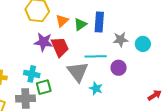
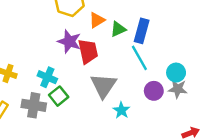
gray star: (120, 40) -> (178, 89), moved
cyan circle: (143, 44) -> (176, 73), moved
cyan line: (96, 56) -> (139, 58), moved, turned 50
green square: (44, 87) -> (59, 96), turned -35

